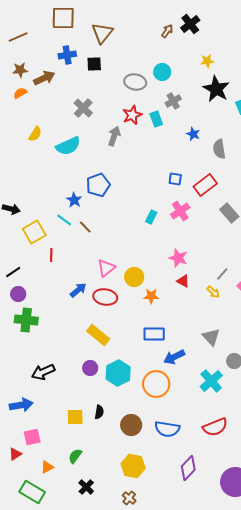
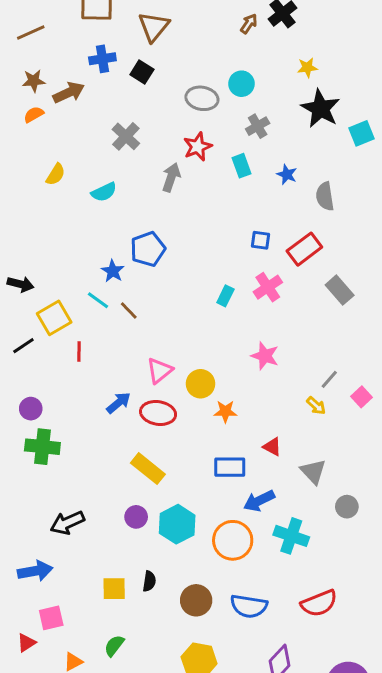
black square: (94, 64) -> (142, 72), turned 35
cyan rectangle: (156, 119) -> (241, 166), moved
cyan semicircle: (68, 146) -> (104, 192), size x0.7
black line: (13, 272) -> (23, 346), moved
red triangle: (183, 281) -> (272, 447), moved
cyan cross: (211, 381) -> (291, 536), moved, turned -30

